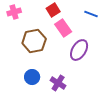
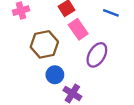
blue circle: (32, 77) -> (55, 75), moved

